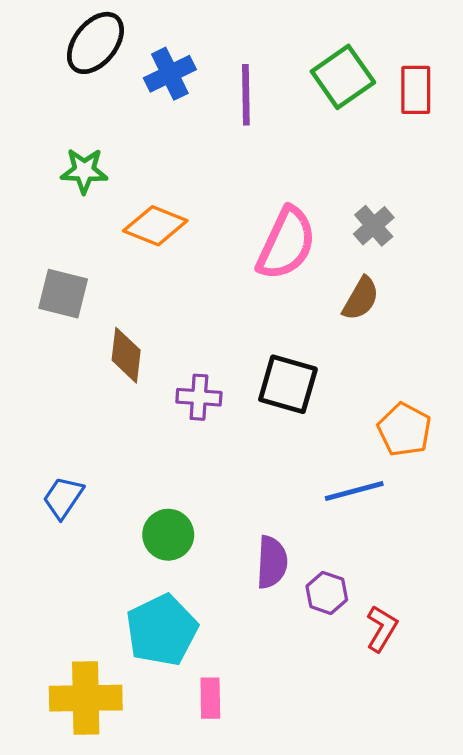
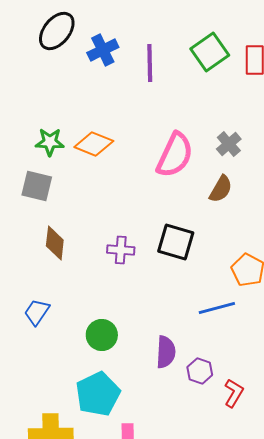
green star: (84, 171) -> (50, 142), moved
brown diamond: (126, 355) -> (55, 243), moved

